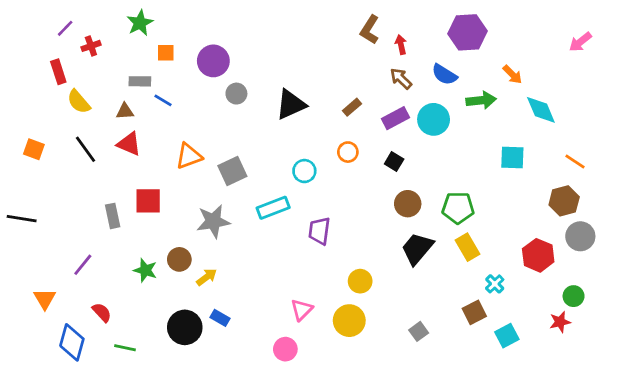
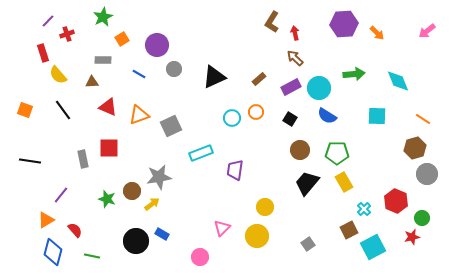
orange square: (166, 53) -> (122, 39), turned -32
blue semicircle: (444, 75) -> (327, 116), moved
orange arrow: (512, 75) -> (377, 33), moved
blue line: (163, 100) -> (139, 74), moved
red triangle: (129, 144) -> (108, 107), moved
cyan circle: (304, 171) -> (232, 118), moved
black line: (22, 219) -> (30, 161), moved
gray star: (213, 221) -> (159, 177), moved
red hexagon: (538, 255) -> (396, 201), moved
orange triangle: (45, 299) -> (46, 220), moved, turned 30
cyan square: (507, 336) -> (373, 247), size x1.4
pink circle: (285, 349) -> (200, 257), moved

